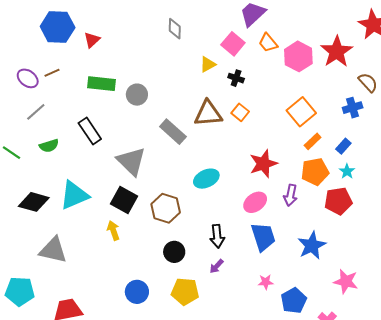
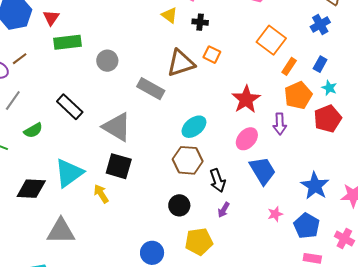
yellow triangle: (208, 64) -> (169, 15), turned -42
green rectangle: (101, 84) -> (68, 42), moved
brown hexagon: (166, 208) -> (188, 160), moved
yellow arrow: (113, 230) -> (101, 194), moved
blue star: (312, 246) -> (315, 186), moved

